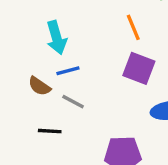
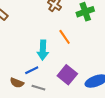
cyan arrow: (56, 38) -> (43, 50), moved, turned 30
purple square: (139, 68) -> (67, 75), moved, turned 30

